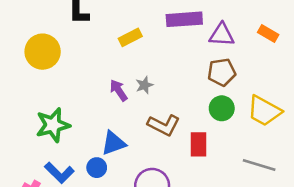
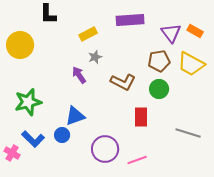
purple triangle: (222, 35) -> (171, 33), moved, turned 50
gray star: (144, 85) -> (95, 57), moved
yellow trapezoid: (264, 111) -> (191, 64), moved
brown L-shape: (164, 125) -> (123, 82), moved

